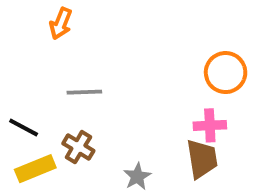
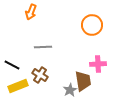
orange circle: (226, 73) -> (92, 25), moved
pink cross: (210, 125) -> (98, 64), moved
brown trapezoid: (202, 159) -> (83, 81), moved

